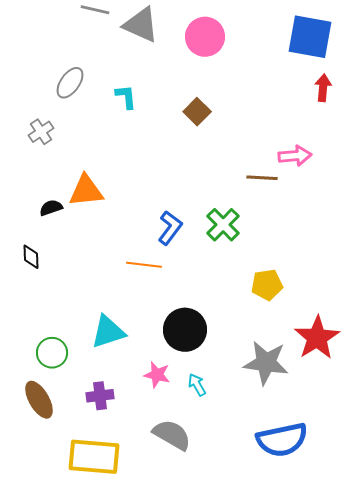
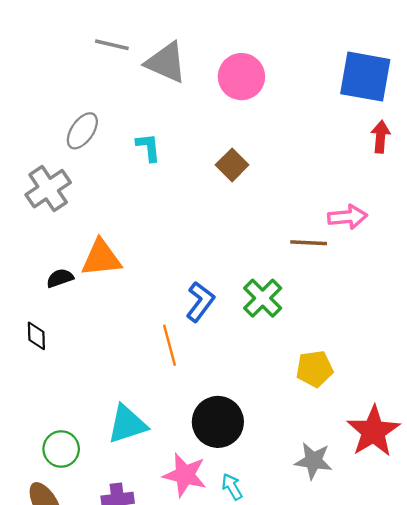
gray cross: (41, 132) -> (48, 189), size x1.5
orange line: (144, 265) -> (170, 345), turned 68
gray star: (266, 363) -> (313, 461), size x0.7
pink star: (157, 375) -> (185, 475), size x1.4

